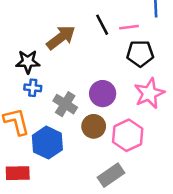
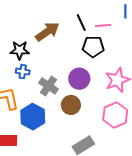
black pentagon: (140, 53) -> (93, 47), moved
pink hexagon: (128, 135) -> (115, 115), moved

